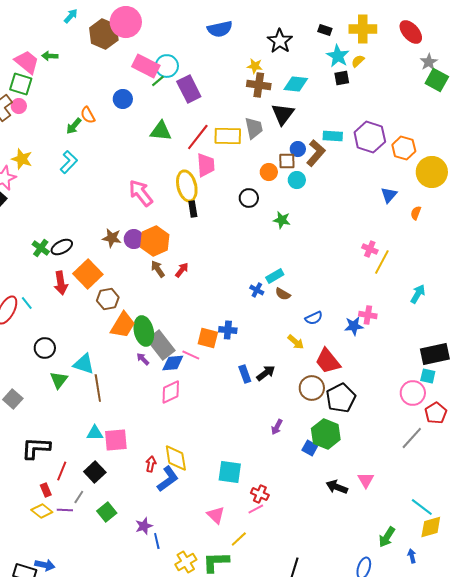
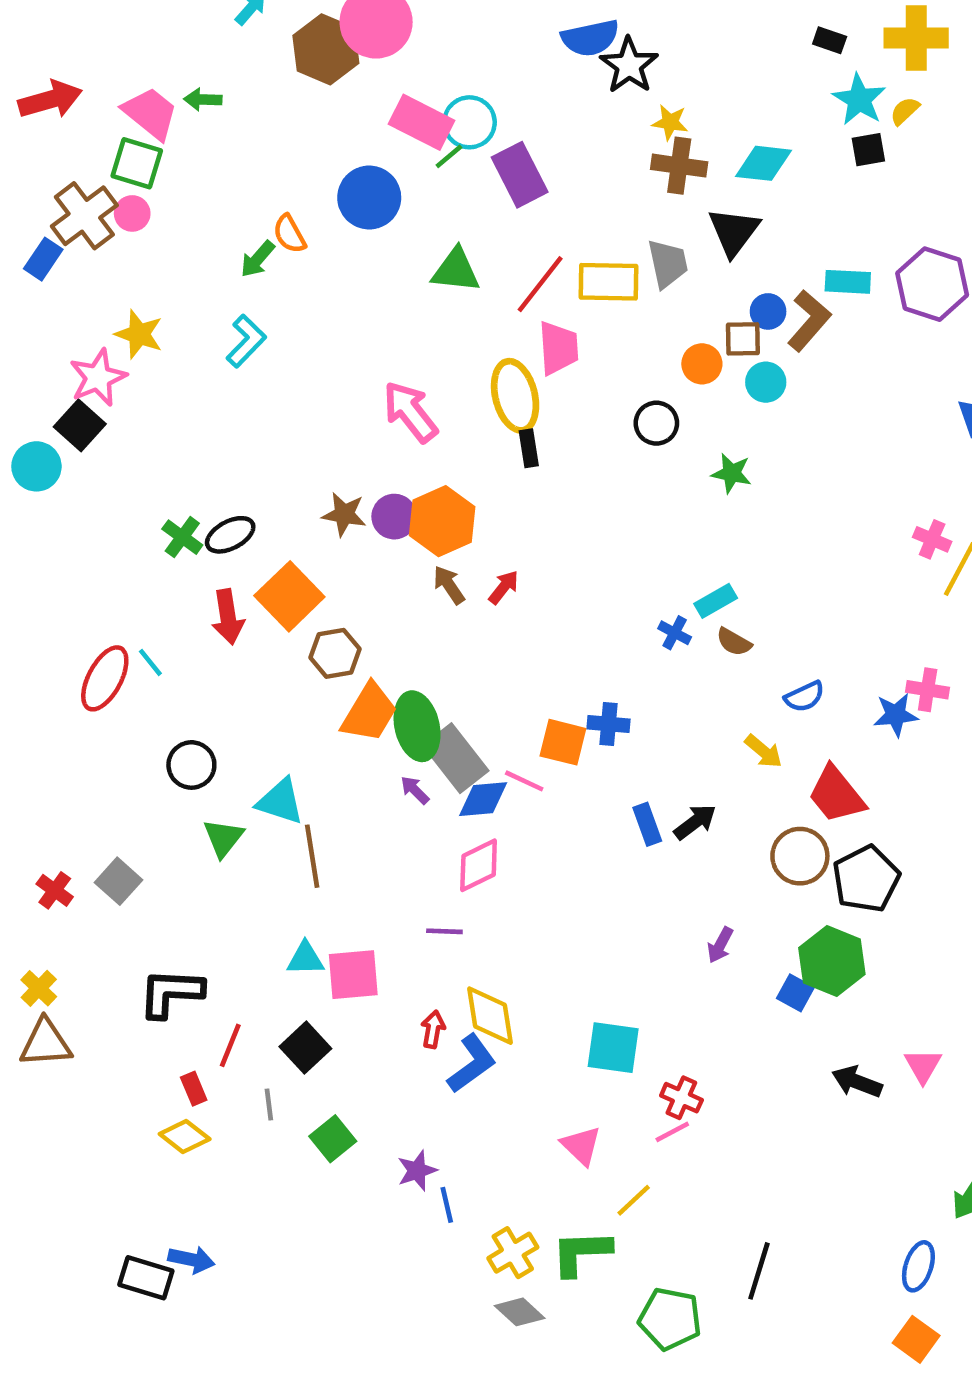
black star: (280, 41) -> (629, 65), moved
blue circle: (123, 99) -> (369, 198), size x1.4
gray line: (79, 497) -> (269, 1105), turned -40
purple line: (65, 510) -> (444, 931), moved

